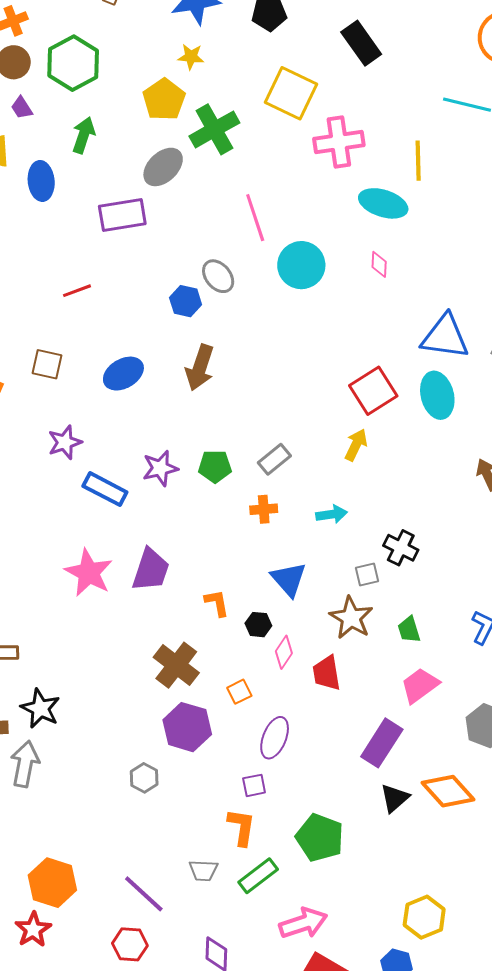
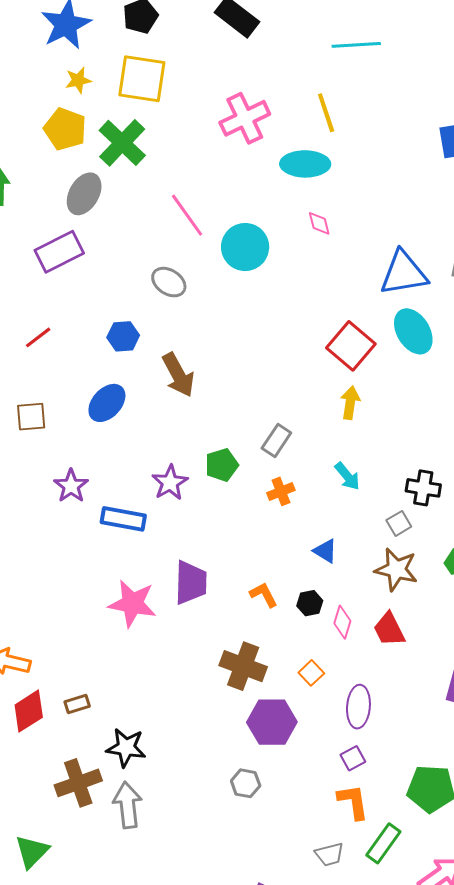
yellow square: (291, 93) -> (142, 79), moved
blue hexagon: (186, 301) -> (123, 336), moved
brown arrow: (200, 368) -> (178, 375), turned -30
cyan arrow: (332, 514) -> (347, 476), turned 76
blue triangle: (289, 579) -> (325, 551), size x0.7

